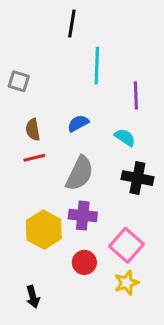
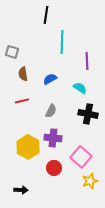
brown semicircle: (33, 130) -> (23, 74), moved
gray semicircle: (80, 173) -> (51, 111), size x0.6
yellow star: (127, 283) -> (90, 181), moved
black arrow: (33, 297) -> (21, 190), turned -72

